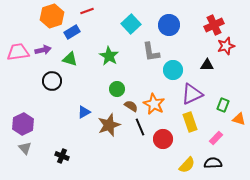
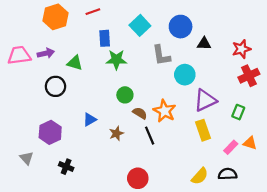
red cross: (214, 25) -> (249, 76), moved
blue rectangle: (72, 32) -> (105, 38), moved, turned -63
green star: (109, 56) -> (116, 60), turned -30
black triangle: (207, 65) -> (204, 44), moved
orange triangle: (239, 119) -> (250, 143), moved
purple hexagon: (23, 124) -> (50, 132), moved
brown star: (109, 125) -> (116, 133), size x0.6
red circle: (163, 139) -> (138, 178), moved

